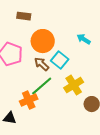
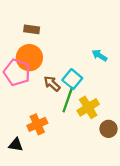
orange circle: (43, 41) -> (29, 58), moved
green line: (42, 86) -> (68, 99), moved, turned -30

